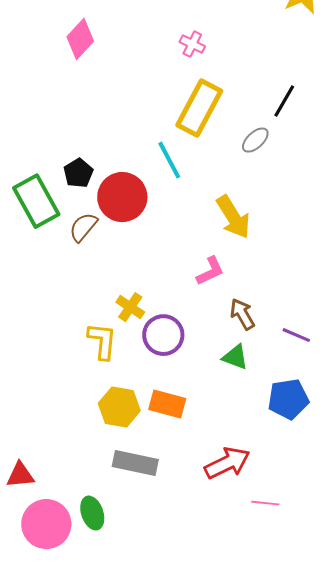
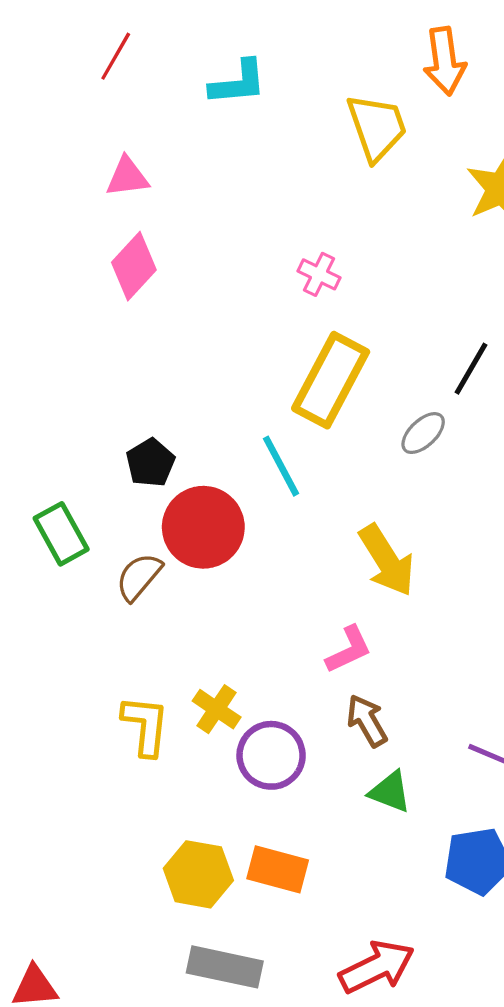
black pentagon: (78, 173) -> (150, 463), moved
green rectangle: (36, 201) -> (61, 534), size x0.7
brown arrow: (242, 314) -> (367, 721), moved
yellow L-shape: (102, 341) -> (145, 726), moved

